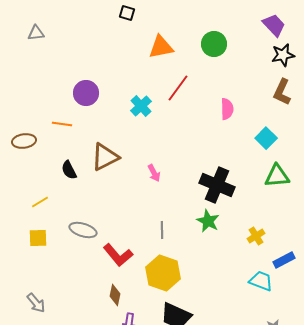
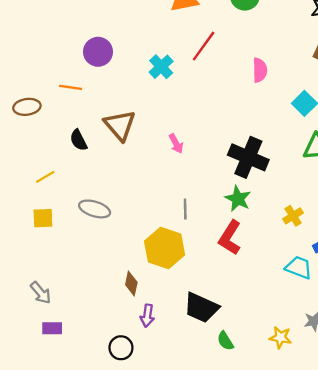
brown triangle: (105, 157) -> (120, 125), turned -44
red L-shape: (118, 255) -> (230, 238), moved, turned 72
yellow hexagon: (163, 273) -> (165, 248), moved

